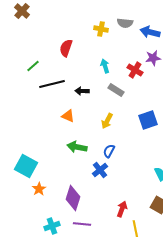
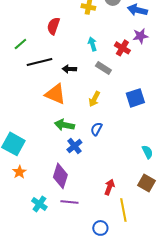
orange triangle: (68, 116) -> (55, 94), size x1.6
blue cross: (100, 170) -> (74, 146), moved
orange star: (39, 189) -> (19, 172), moved
cyan cross: (52, 226) -> (39, 204), turned -35

